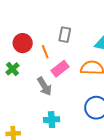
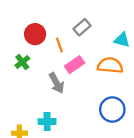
gray rectangle: (65, 35) -> (82, 27), turned 35
cyan cross: (52, 120) -> (47, 122), moved

